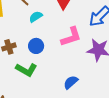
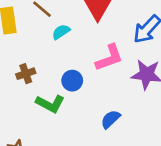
blue circle: (36, 46) -> (72, 81), moved

